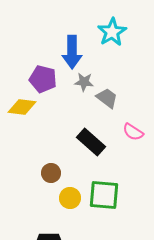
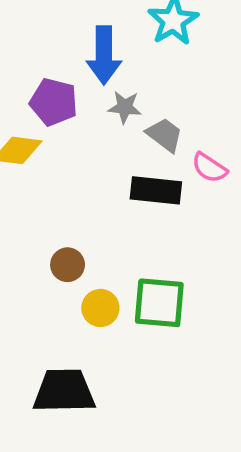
pink semicircle: (133, 132) -> (209, 168), moved
black rectangle: (91, 142) -> (156, 190), moved, turned -36

